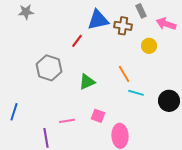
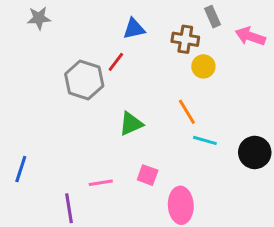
blue triangle: (98, 20) -> (134, 29), moved, size x0.7
yellow circle: (149, 46) -> (203, 66), moved
gray hexagon: (49, 68) -> (84, 80), moved

